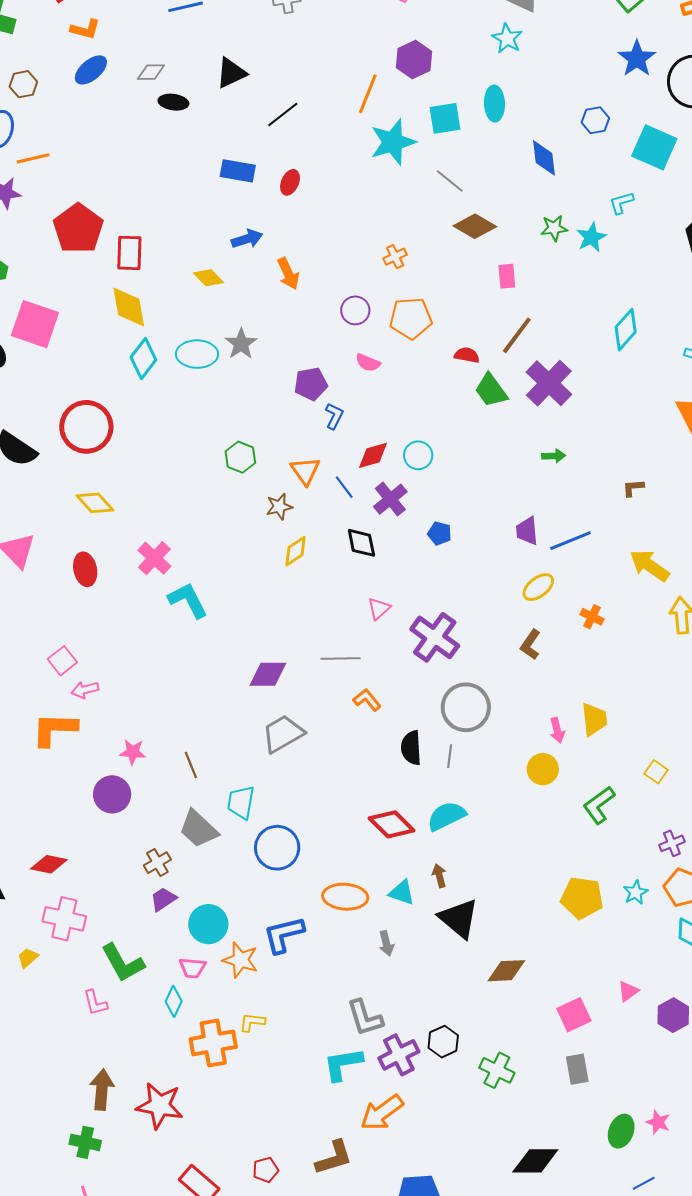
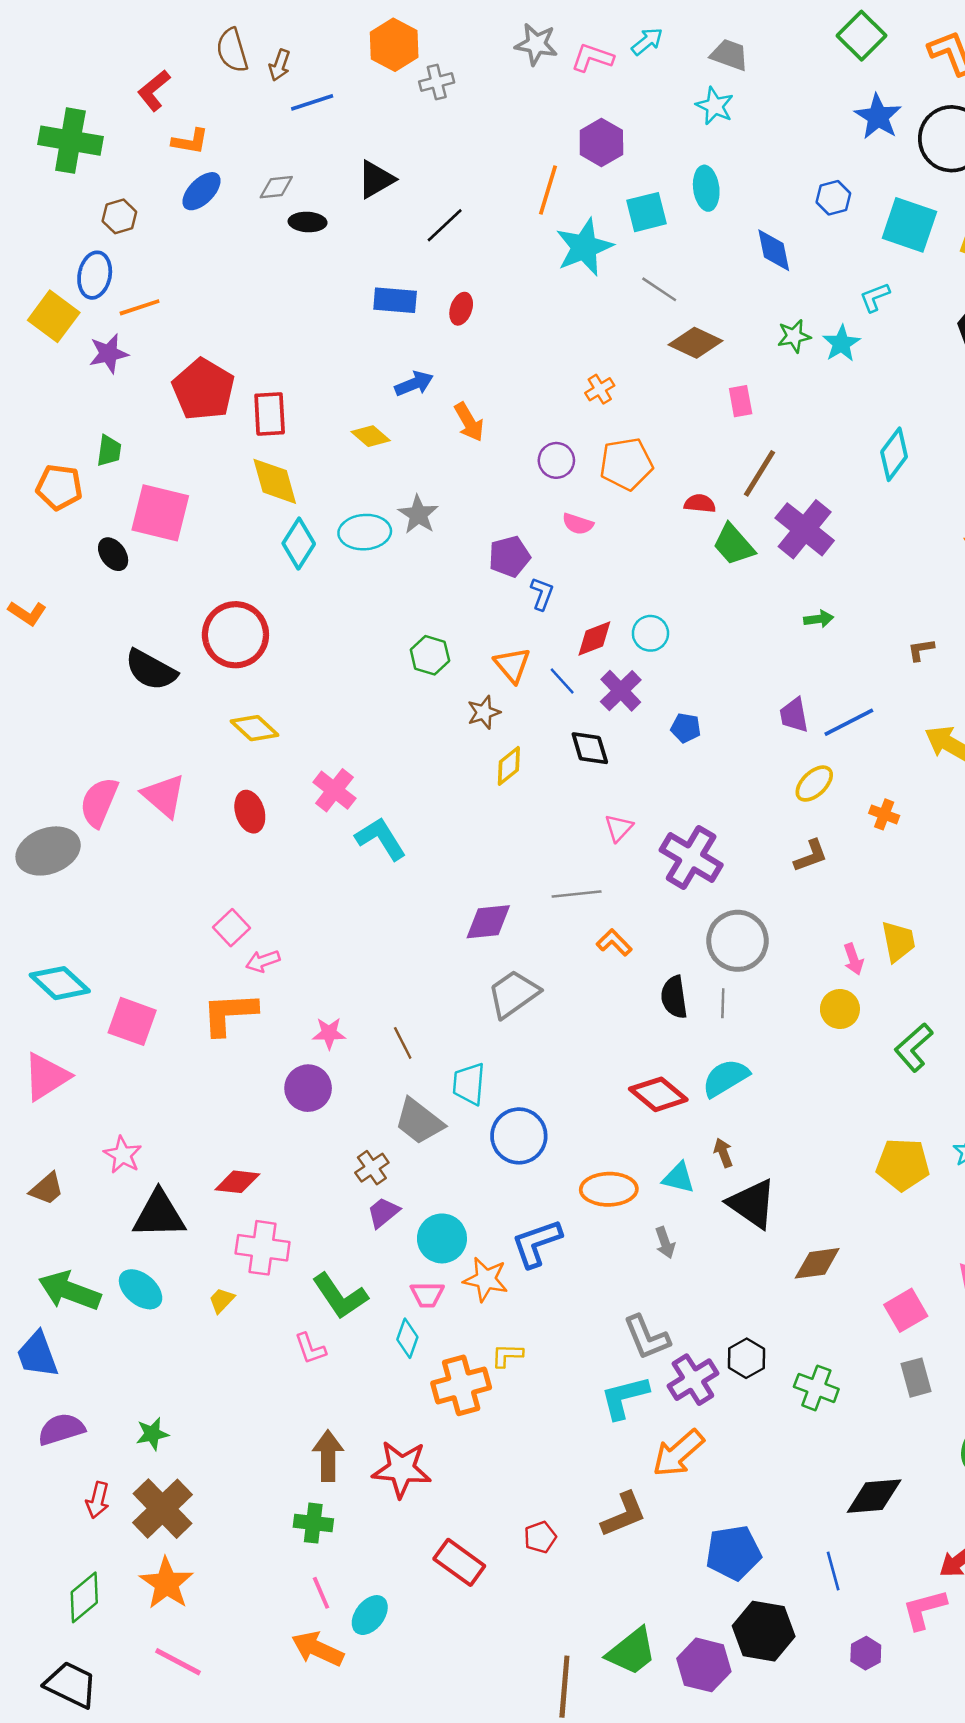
brown L-shape: (530, 645) -> (811, 856), turned -140

